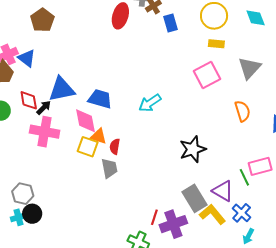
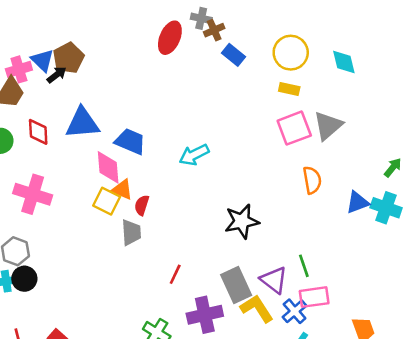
brown pentagon: (42, 20) -> (68, 58), moved
blue rectangle: (171, 23) -> (233, 55), turned -42
blue triangle: (27, 58) -> (42, 60), moved
pink square: (207, 75) -> (294, 128), moved
black arrow: (44, 108) -> (57, 75), moved
pink cross: (45, 132) -> (33, 194), moved
pink rectangle: (260, 166) -> (314, 297), moved
red line: (154, 217) -> (175, 274), moved

